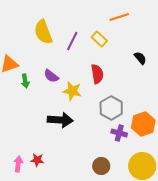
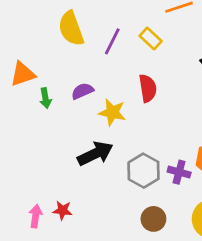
purple semicircle: (51, 76) -> (82, 91), turned 119
gray hexagon: (111, 108) -> (144, 171), moved
black arrow: (60, 120) -> (95, 154), turned -30

